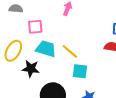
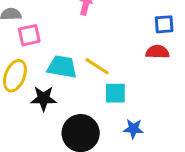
pink square: (35, 27) -> (29, 35), moved

